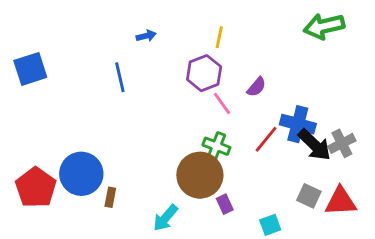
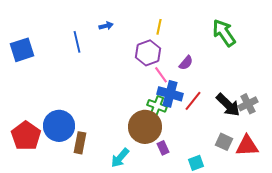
green arrow: (324, 26) -> (224, 33), moved, turned 68
blue line: (120, 77) -> (77, 42), moved
blue cross: (298, 124) -> (170, 94), moved
brown rectangle: (110, 197) -> (80, 143), size x1.5

